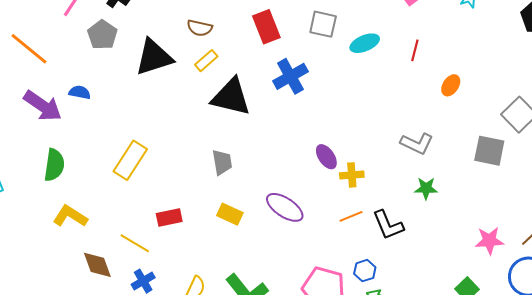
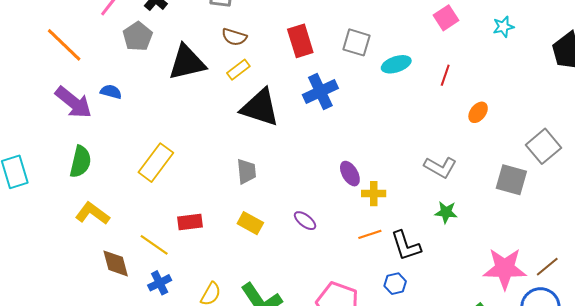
purple ellipse: (285, 207) -> (305, 221), size x0.6
pink star: (489, 241) -> (505, 269), size x1.5
blue hexagon: (365, 271) -> (395, 284), moved

